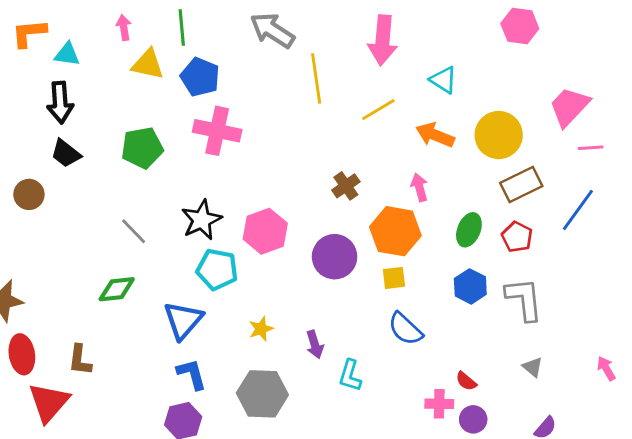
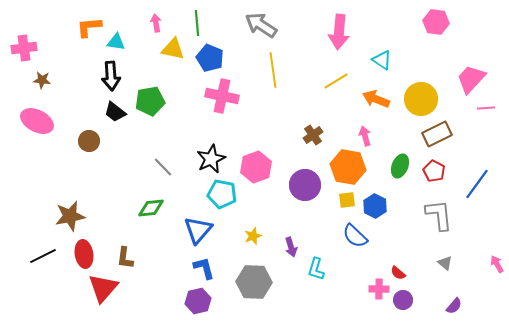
yellow line: (316, 78) -> (273, 70), moved
green pentagon: (142, 148) -> (150, 101), moved
blue line: (578, 210) -> (477, 184), moved
blue hexagon: (470, 286) -> (375, 206), moved

